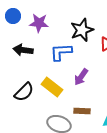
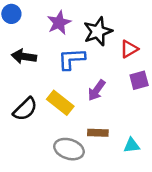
purple star: (39, 23) -> (59, 23), moved, turned -30

